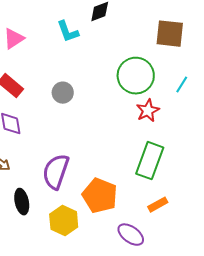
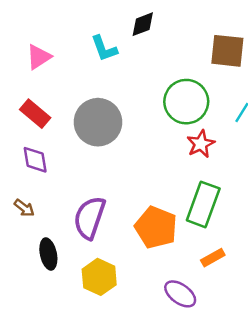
gray circle: (63, 93) -> (98, 122), size x1.8
orange pentagon: (100, 196) -> (156, 227), moved

